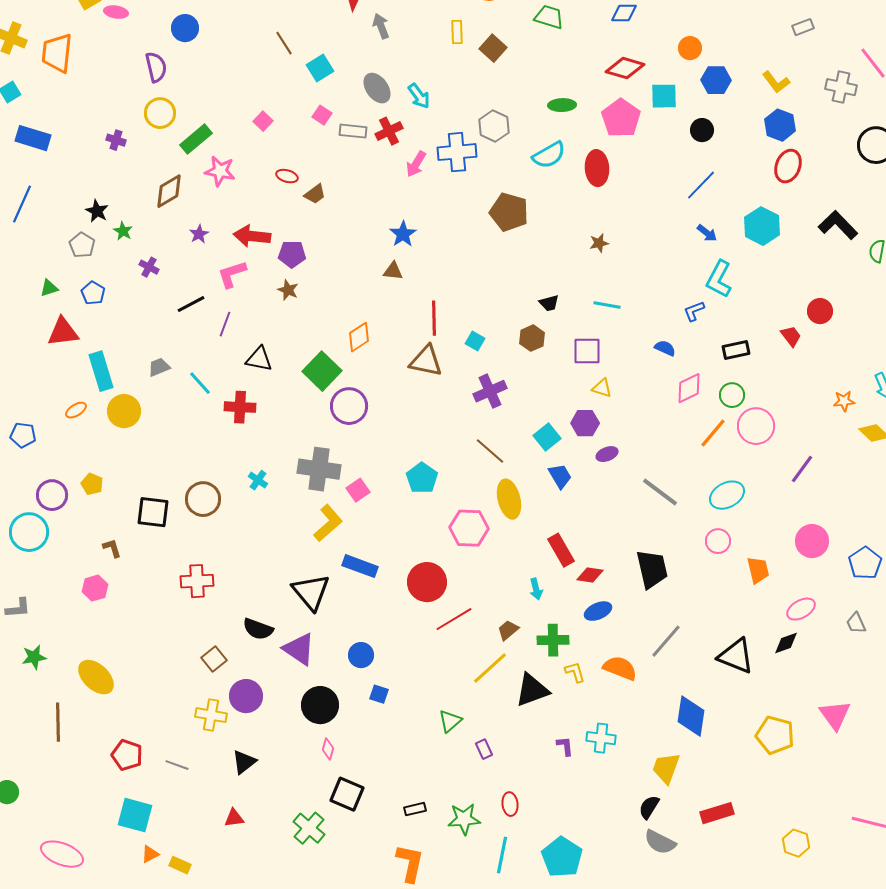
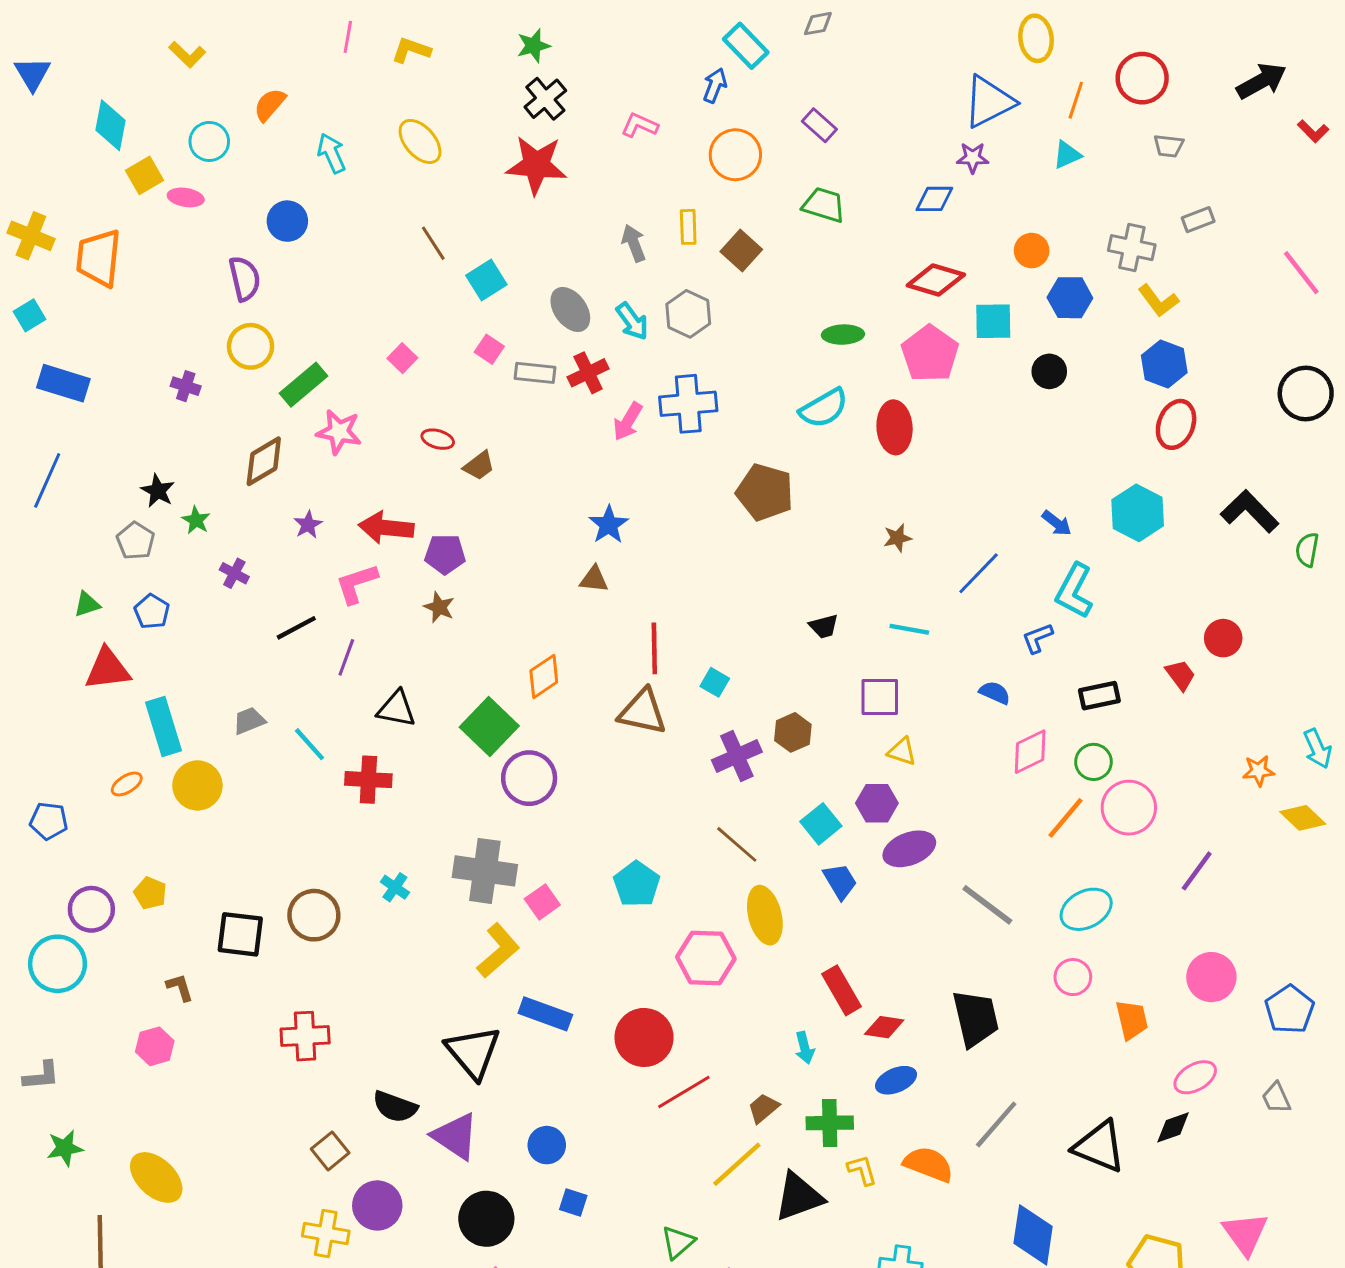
gray arrow: (381, 26) -> (634, 243), moved
gray cross: (841, 87) -> (1132, 248), moved
gray hexagon: (494, 126) -> (688, 314), moved
blue line: (701, 185) -> (979, 573), moved
brown hexagon: (532, 338) -> (793, 732), moved
purple ellipse: (607, 454) -> (909, 849), size x1.6

